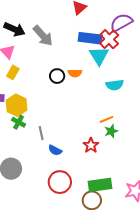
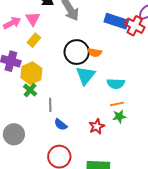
red cross: (109, 39) -> (135, 26), turned -30
cyan triangle: (99, 56) -> (86, 75), moved
black circle: (57, 76) -> (77, 52), size x1.6
cyan semicircle: (115, 85) -> (116, 84), moved

